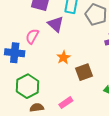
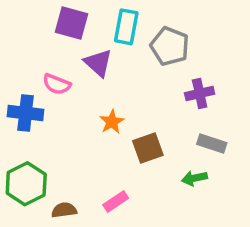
pink semicircle: (32, 36) -> (57, 84), turned -98
green hexagon: (27, 86) -> (26, 184), moved

